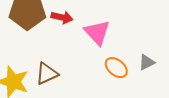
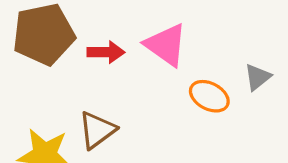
red arrow: (62, 17) -> (106, 52), moved

